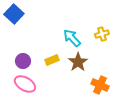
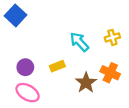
brown star: (78, 62) -> (86, 83), moved
orange cross: (100, 85) -> (110, 73), moved

